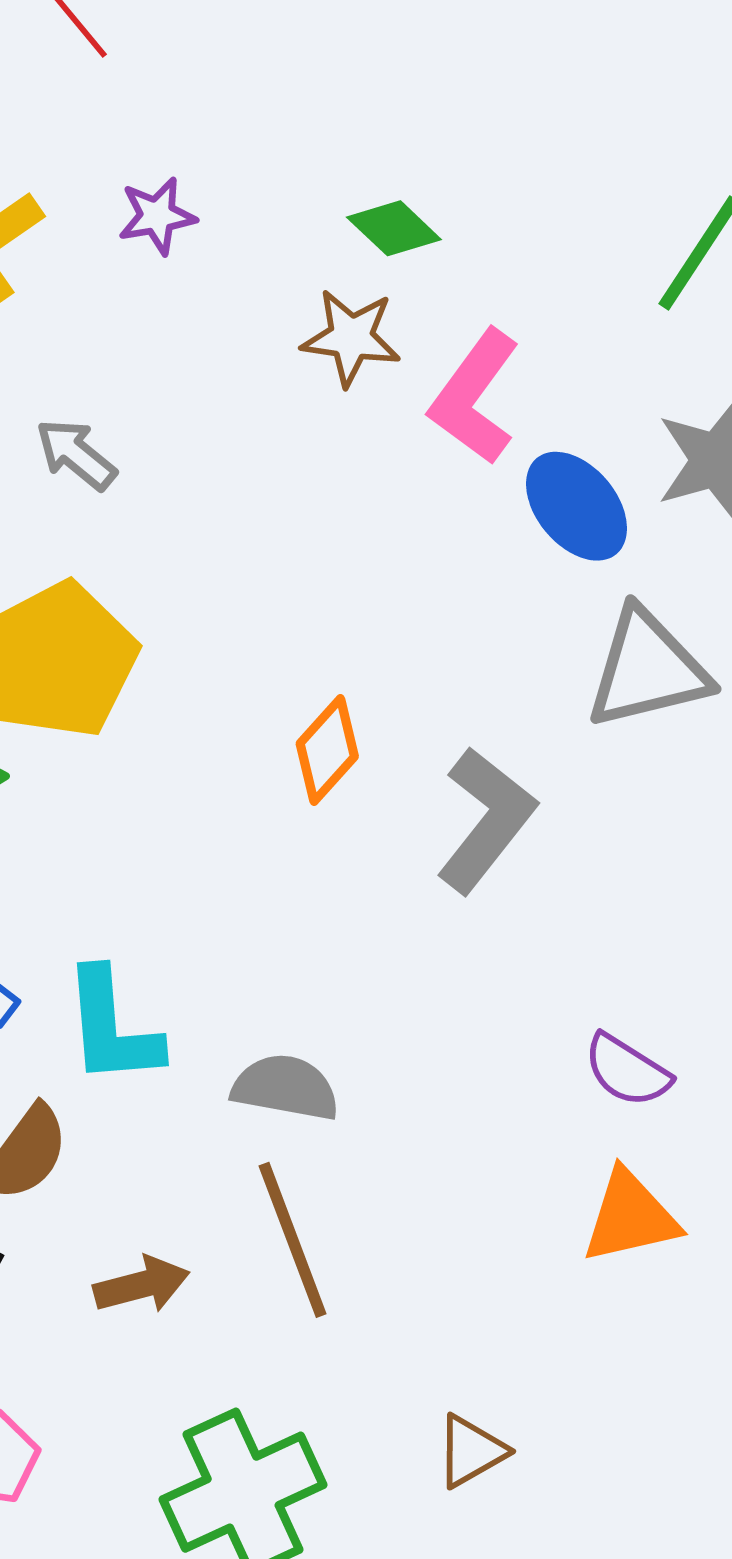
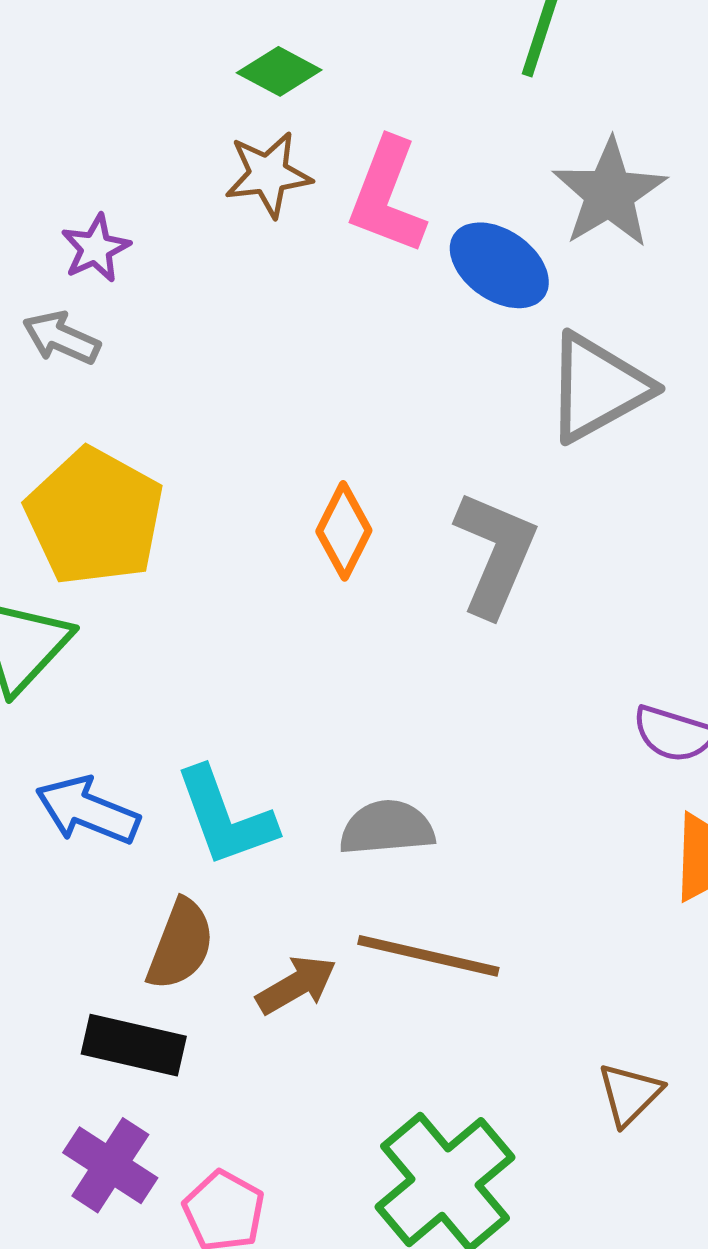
purple star: (157, 216) -> (96, 248), moved
brown line: (293, 1240) -> (428, 956), turned -41
brown arrow: (142, 1285) -> (296, 985), moved

